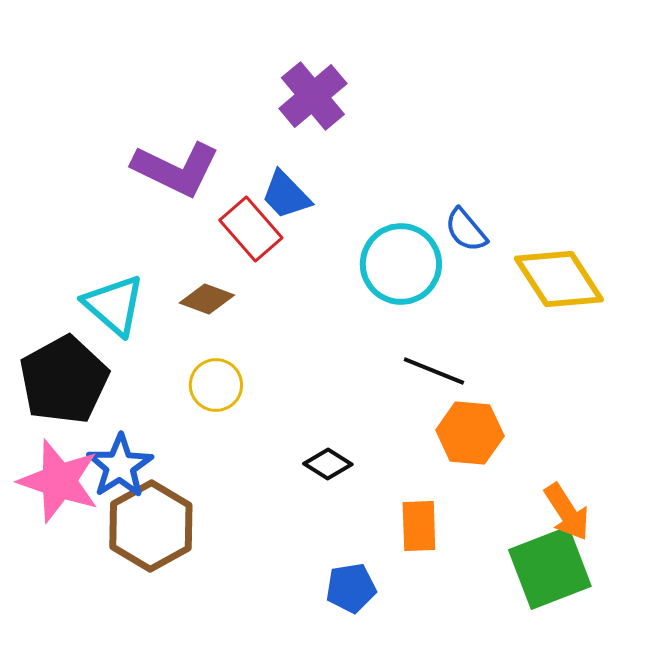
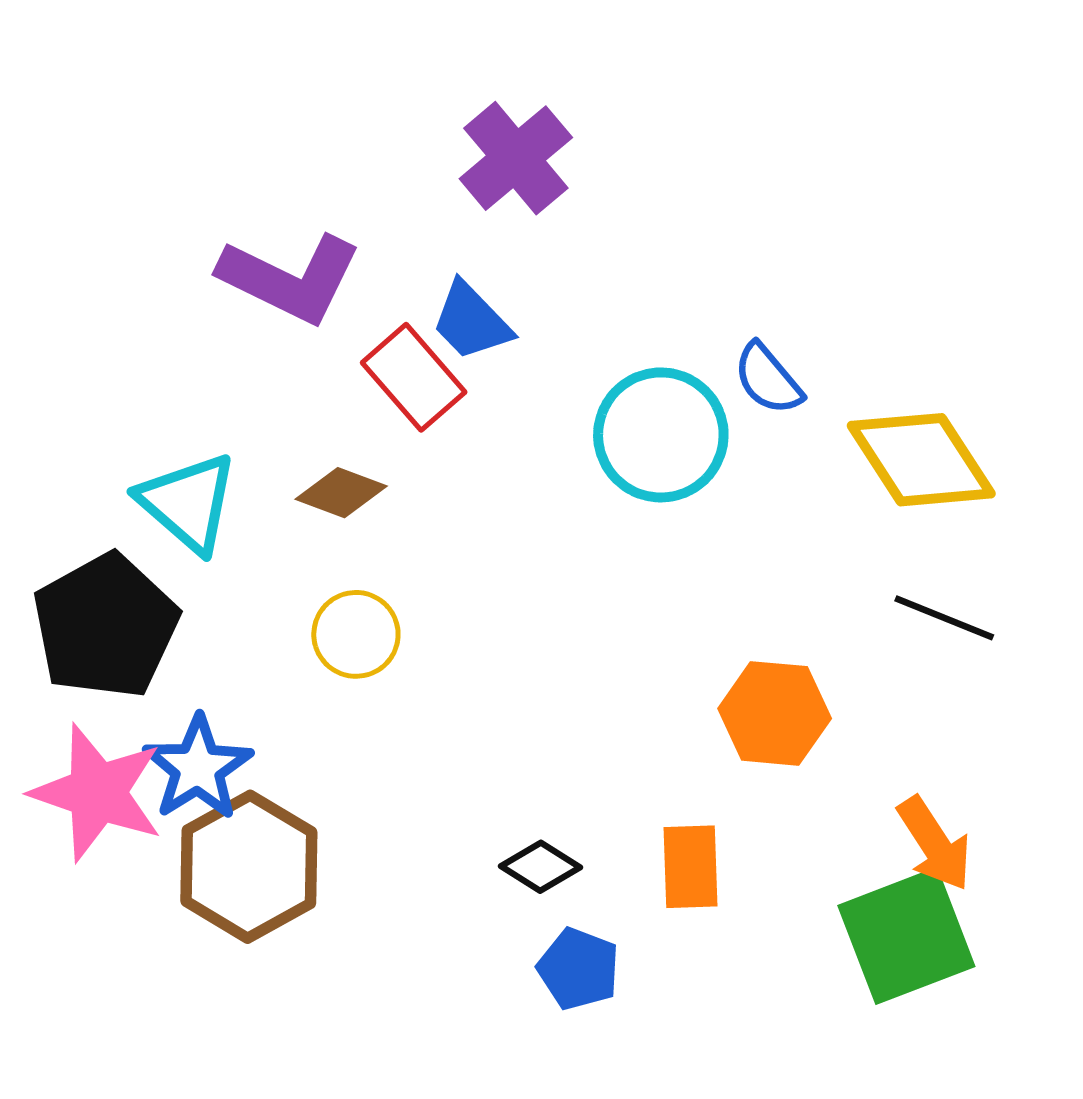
black line: (434, 371) -> (944, 618), moved
black diamond: (328, 464) -> (541, 867), moved
blue pentagon: (351, 588) -> (578, 969), turned 30

